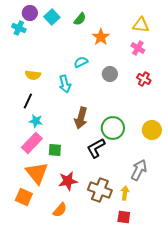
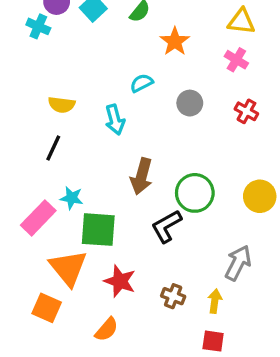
cyan star: (36, 121) -> (72, 198), moved
pink rectangle: (32, 143) -> (38, 218), moved
green square: (55, 150) -> (98, 230), size x1.6
red star: (68, 181) -> (120, 281), turned 30
brown cross: (100, 190) -> (173, 296), size x0.6

